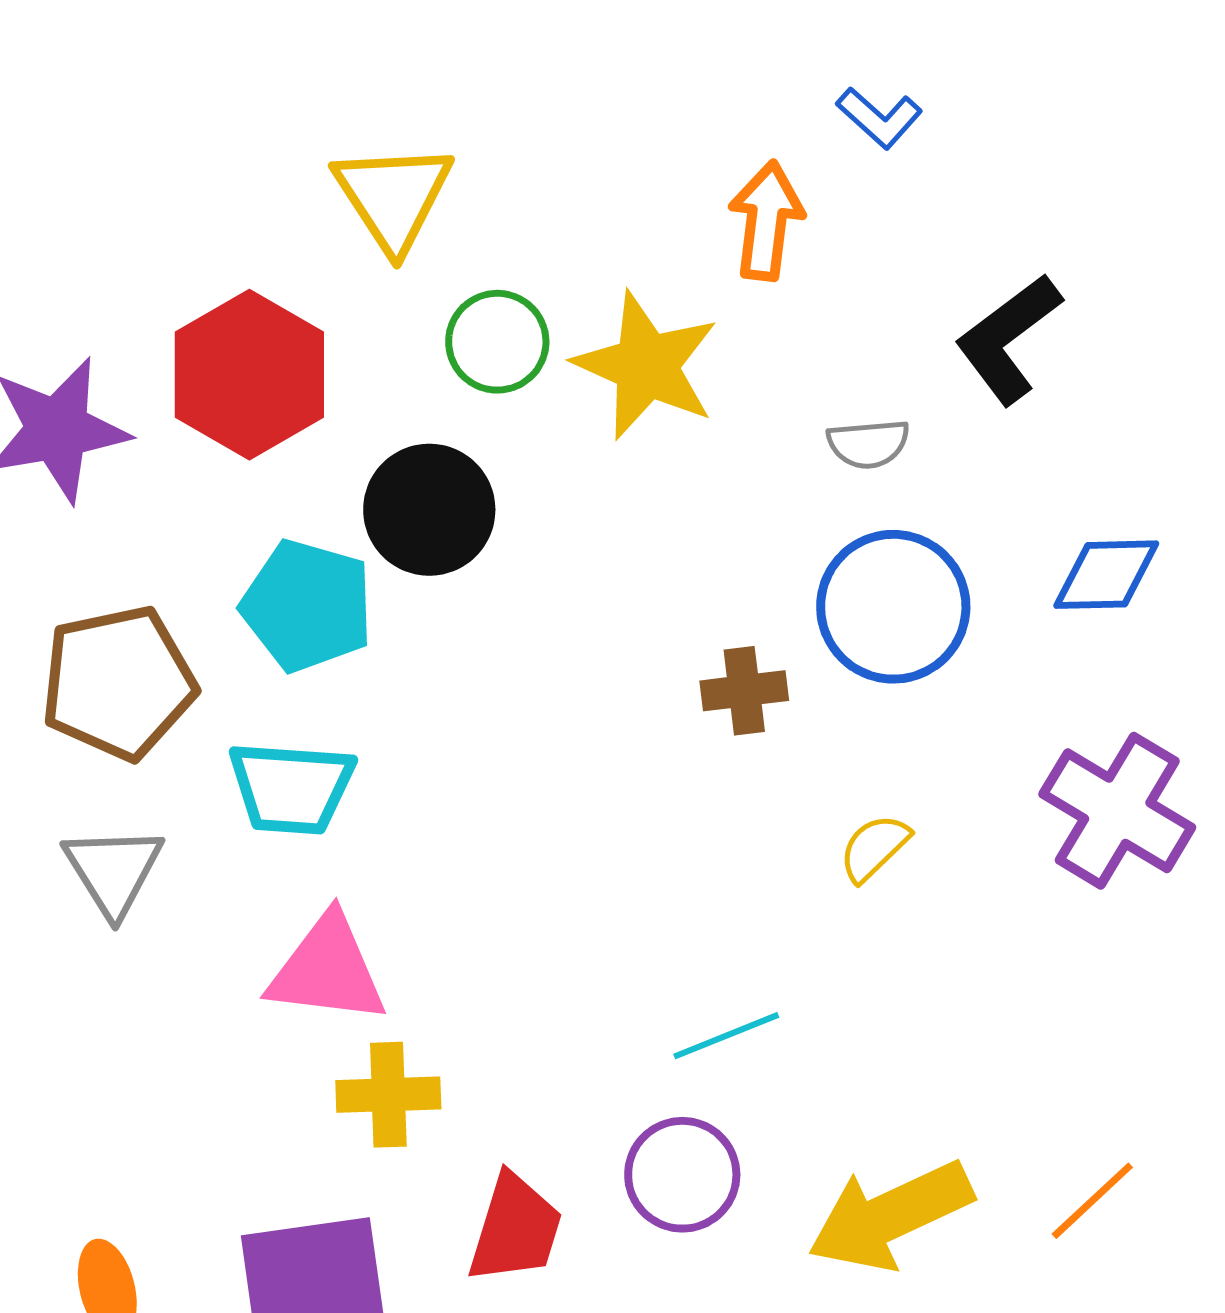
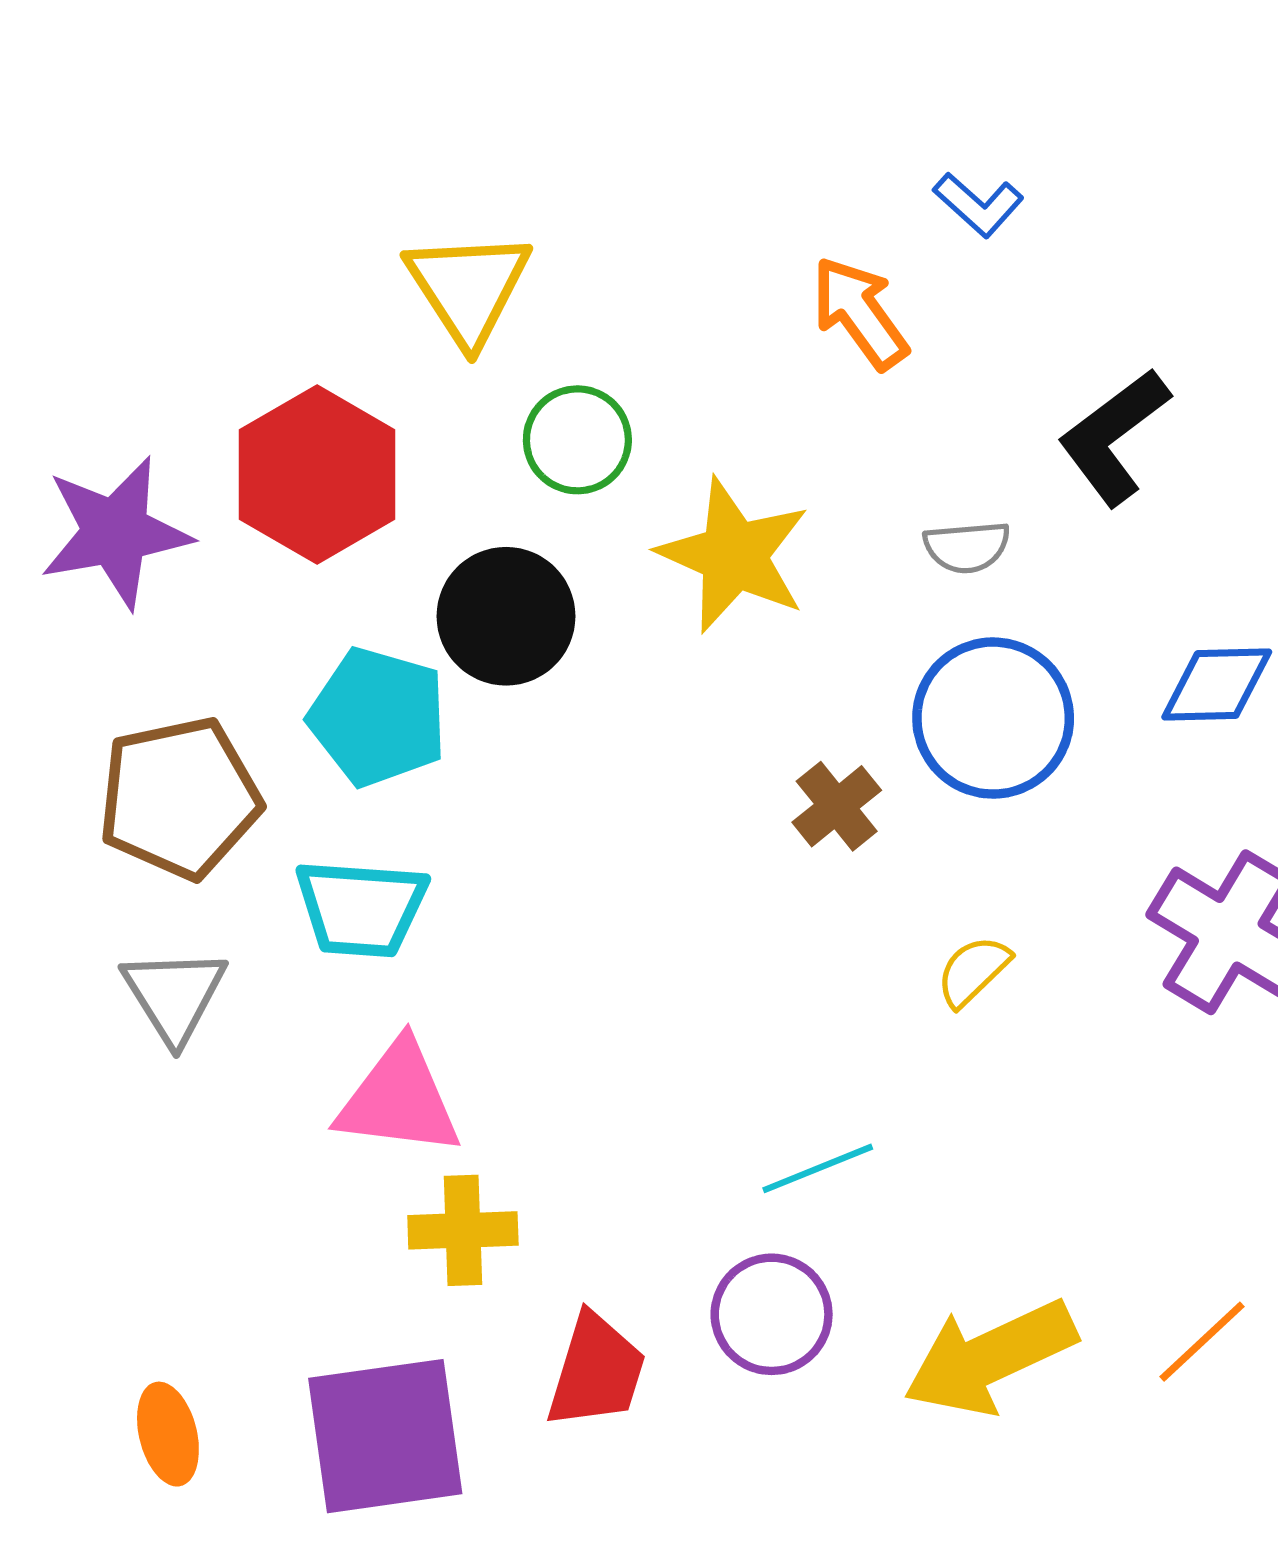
orange arrow: (766, 221) -> (860, 313), turned -43
yellow star: (646, 366) -> (734, 555), moved
brown cross: (744, 691) -> (837, 806), turned -32

